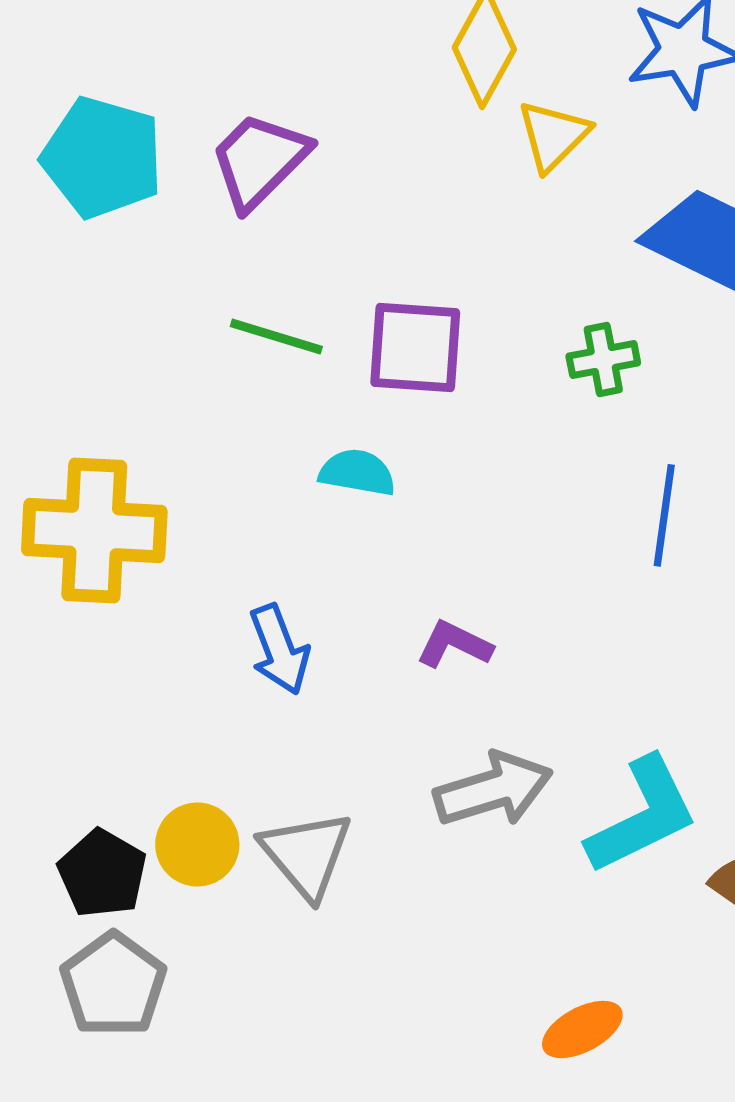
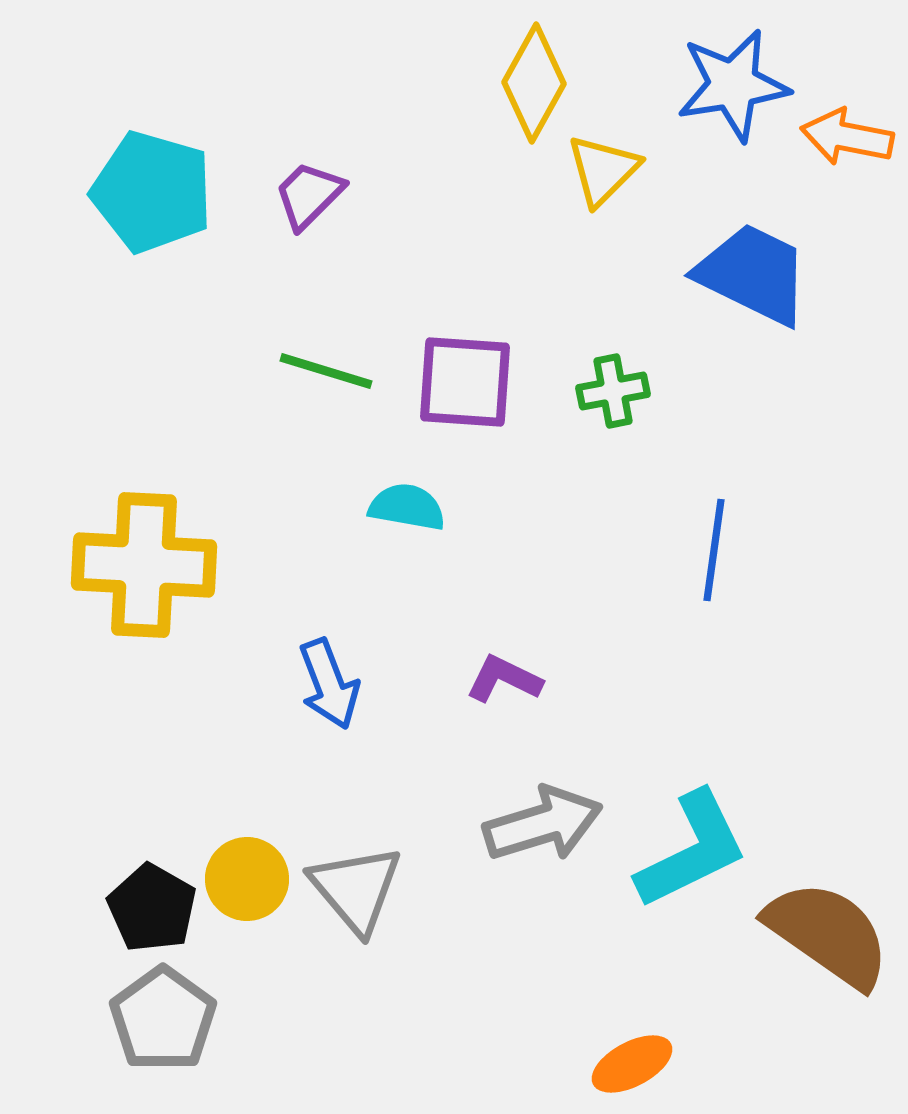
purple trapezoid: (259, 160) -> (309, 195), size x0.7
green cross: (603, 359) -> (613, 391), moved

